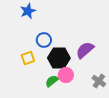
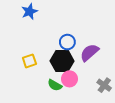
blue circle: (44, 40) -> (67, 42), moved
green semicircle: (52, 81) -> (55, 85), turned -112

